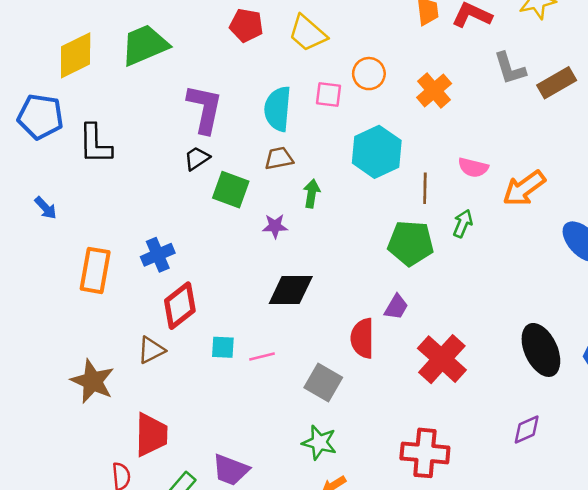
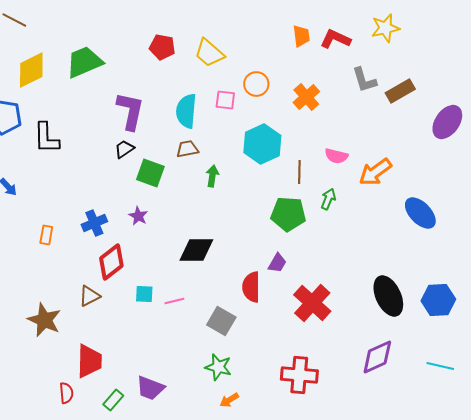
purple star: (275, 226) -> (138, 216), moved, turned 30
orange rectangle: (95, 270) -> (46, 235), size x0.6
purple diamond: (527, 429) -> (377, 357), size x1.5

